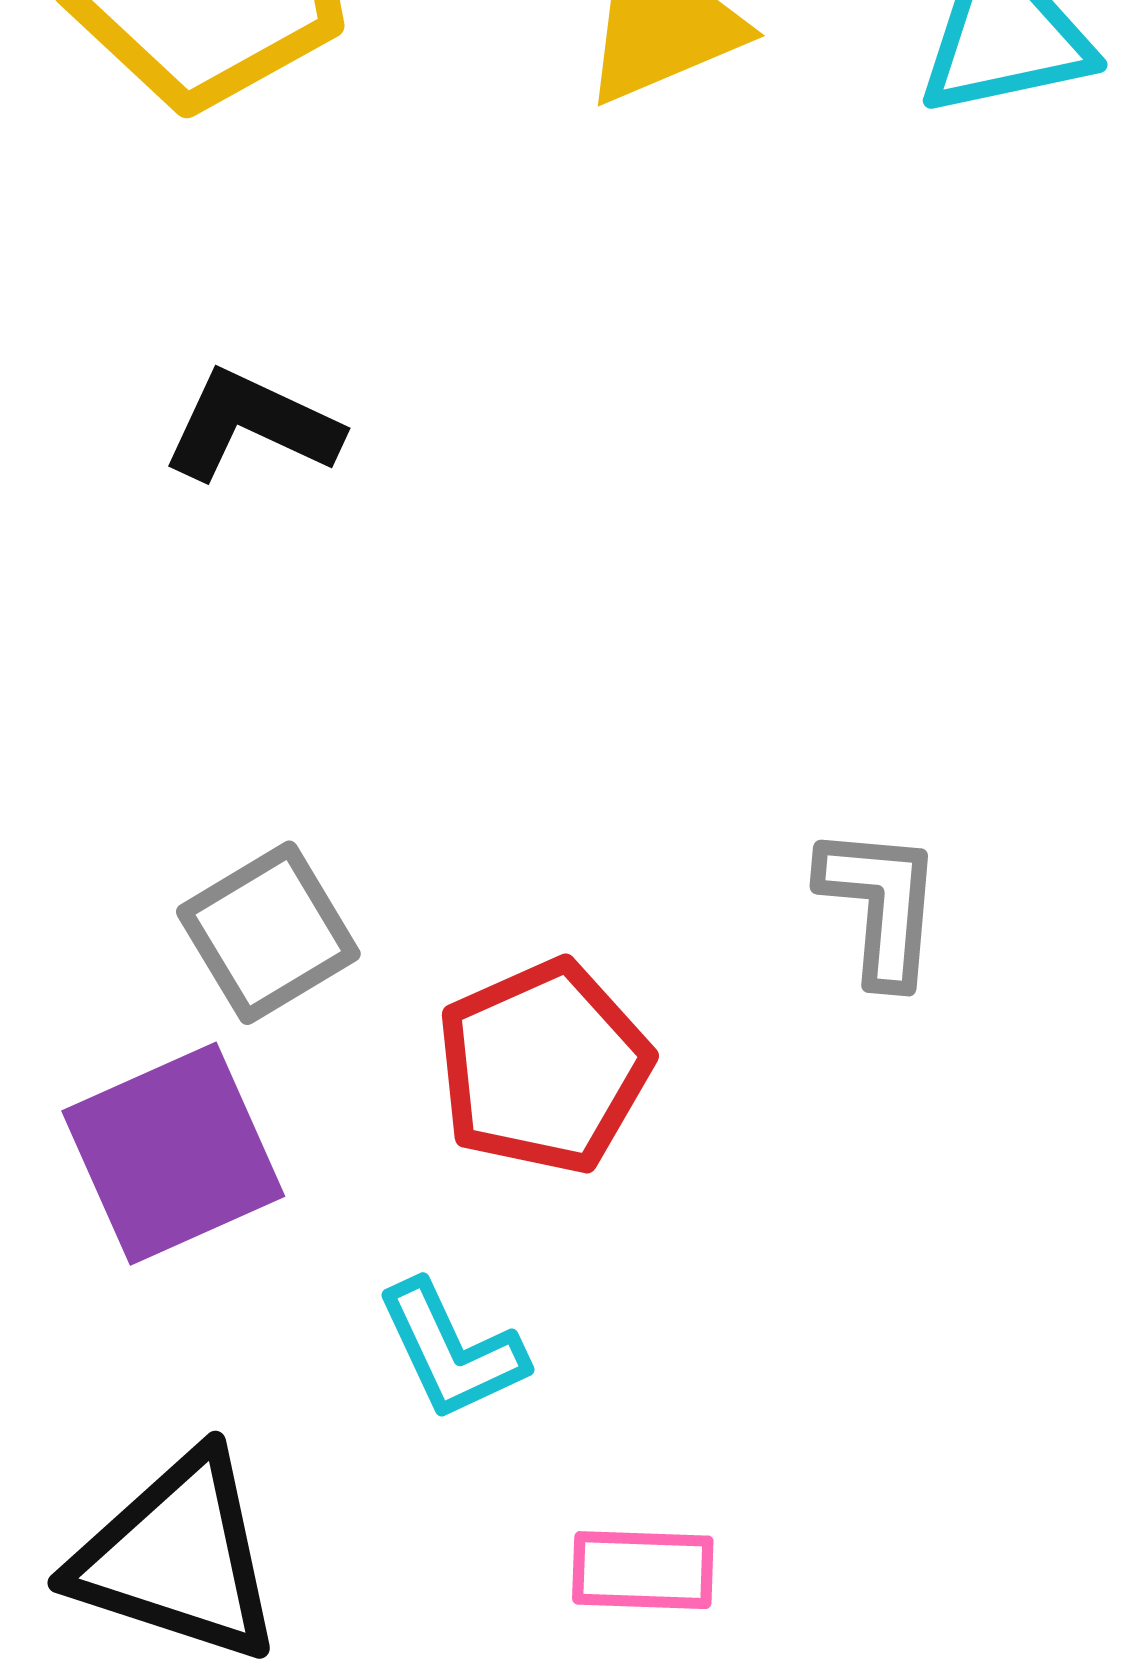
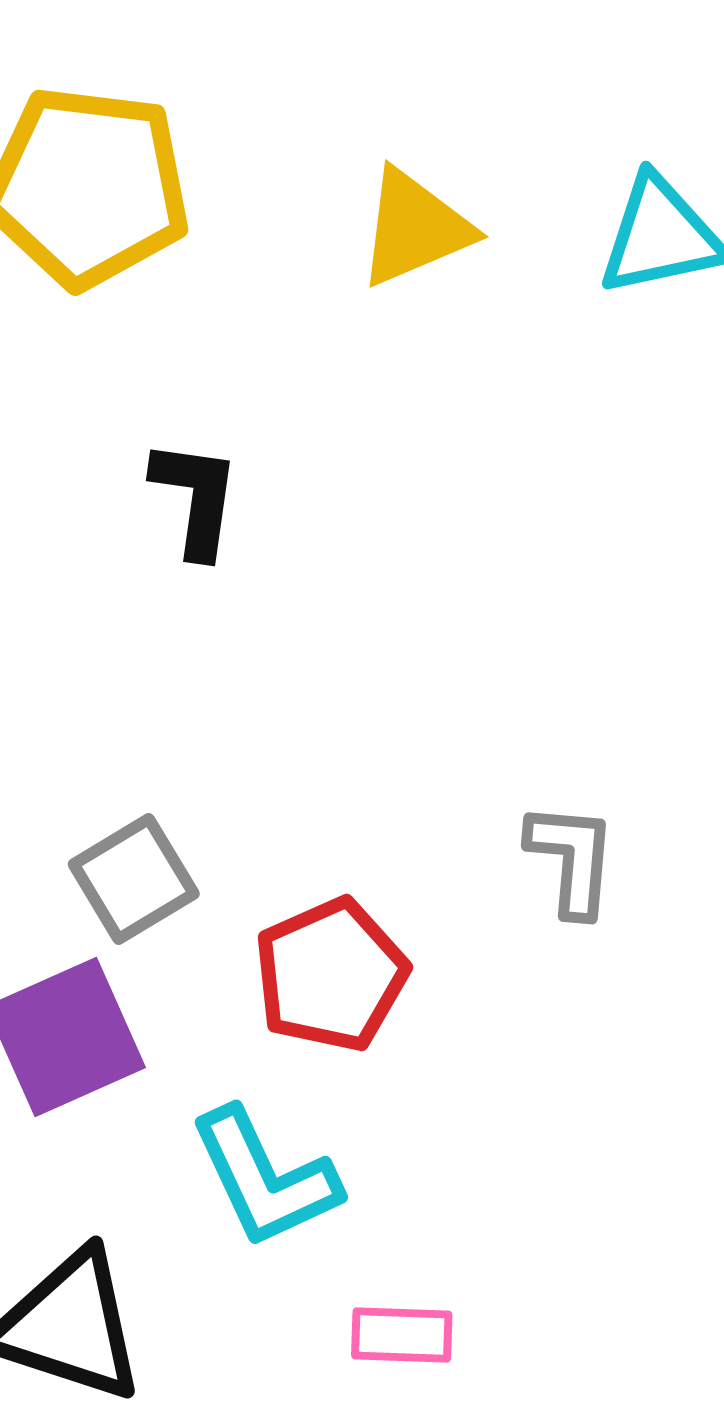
black L-shape: (252, 426) -> (196, 498), moved, turned 73
cyan L-shape: (451, 1351) -> (265, 1178), size x1.4

